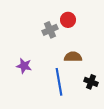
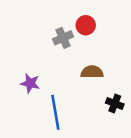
blue line: (59, 82) -> (55, 112), moved

